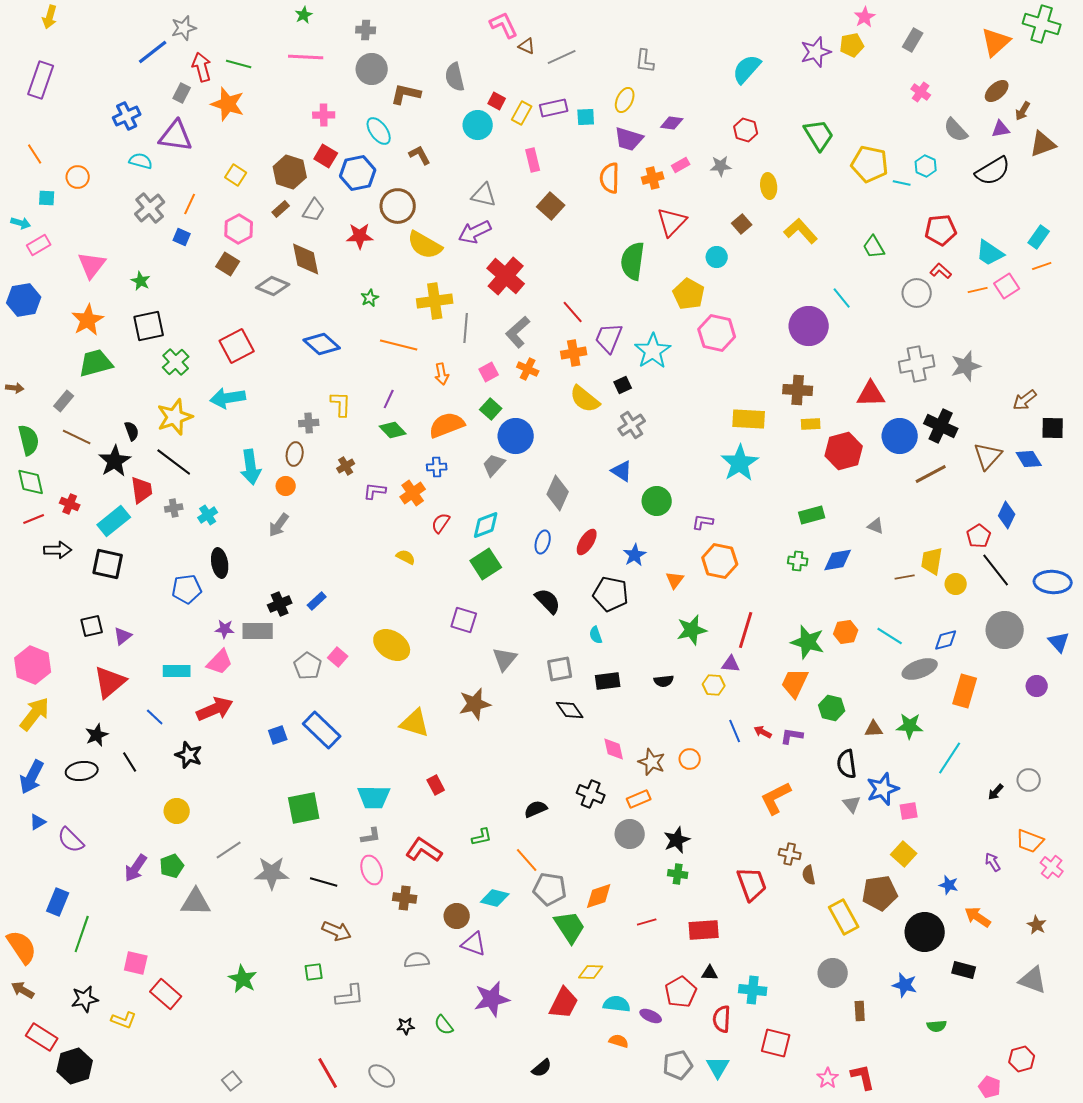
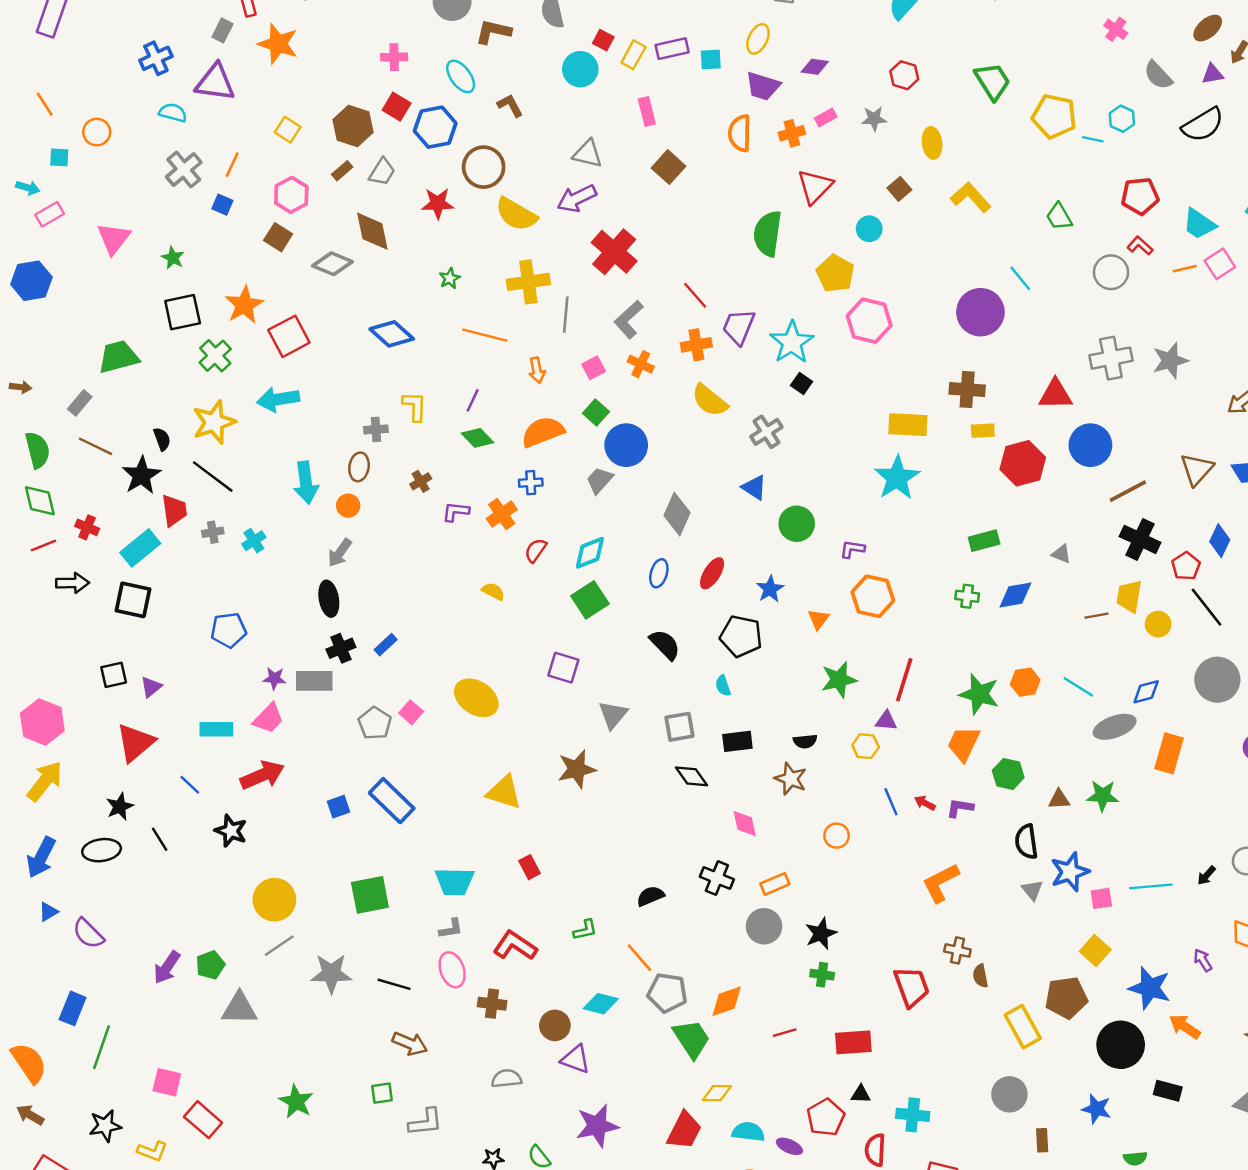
orange star: (88, 320) -> (244, 305), moved
black square: (623, 385) -> (802, 383), moved, turned -30
black cross: (941, 426) -> (1140, 539), moved
black ellipse: (220, 563) -> (329, 599), moved
cyan line: (950, 758) -> (1151, 886), moved, turned 52
brown star: (652, 762) -> (791, 779), moved
yellow circle: (177, 811) -> (274, 900), moved, size x1.4
blue star: (949, 885) -> (1150, 988), size x1.8

